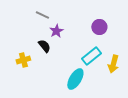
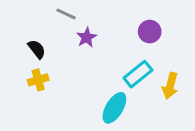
black semicircle: (44, 46) -> (37, 49), moved

